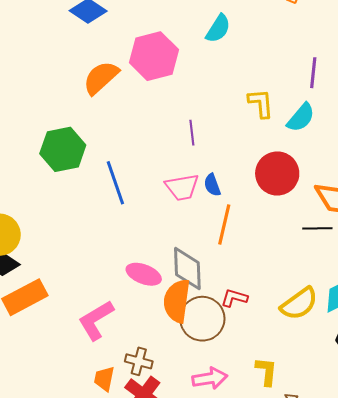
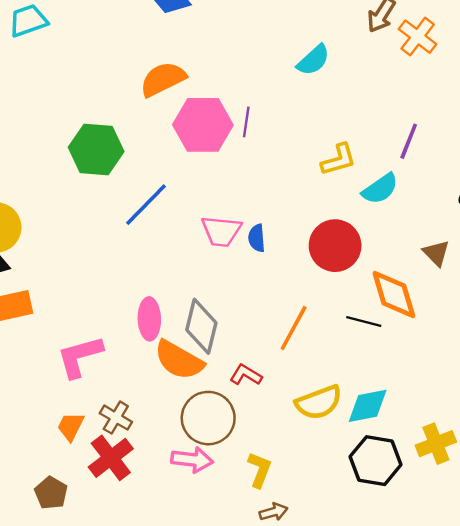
pink hexagon: (154, 56) -> (203, 125), moved
yellow L-shape: (261, 103) -> (339, 160), turned 64
purple line: (192, 133) -> (246, 122), moved
blue line: (115, 183) -> (146, 205), turned 48
orange line: (224, 224) -> (294, 328), moved
pink ellipse: (144, 274) -> (149, 319), turned 52
orange semicircle: (177, 301) -> (179, 360), turned -84
brown circle: (202, 319) -> (208, 418), moved

